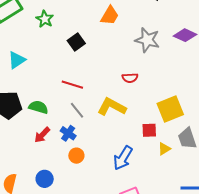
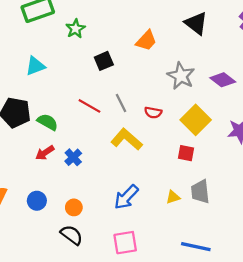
yellow square: (170, 109) -> (196, 120), moved, turned -36
gray line: (77, 110) -> (121, 103), moved
red square: (149, 130) -> (186, 153), moved
orange circle: (76, 156) -> (74, 207), moved

